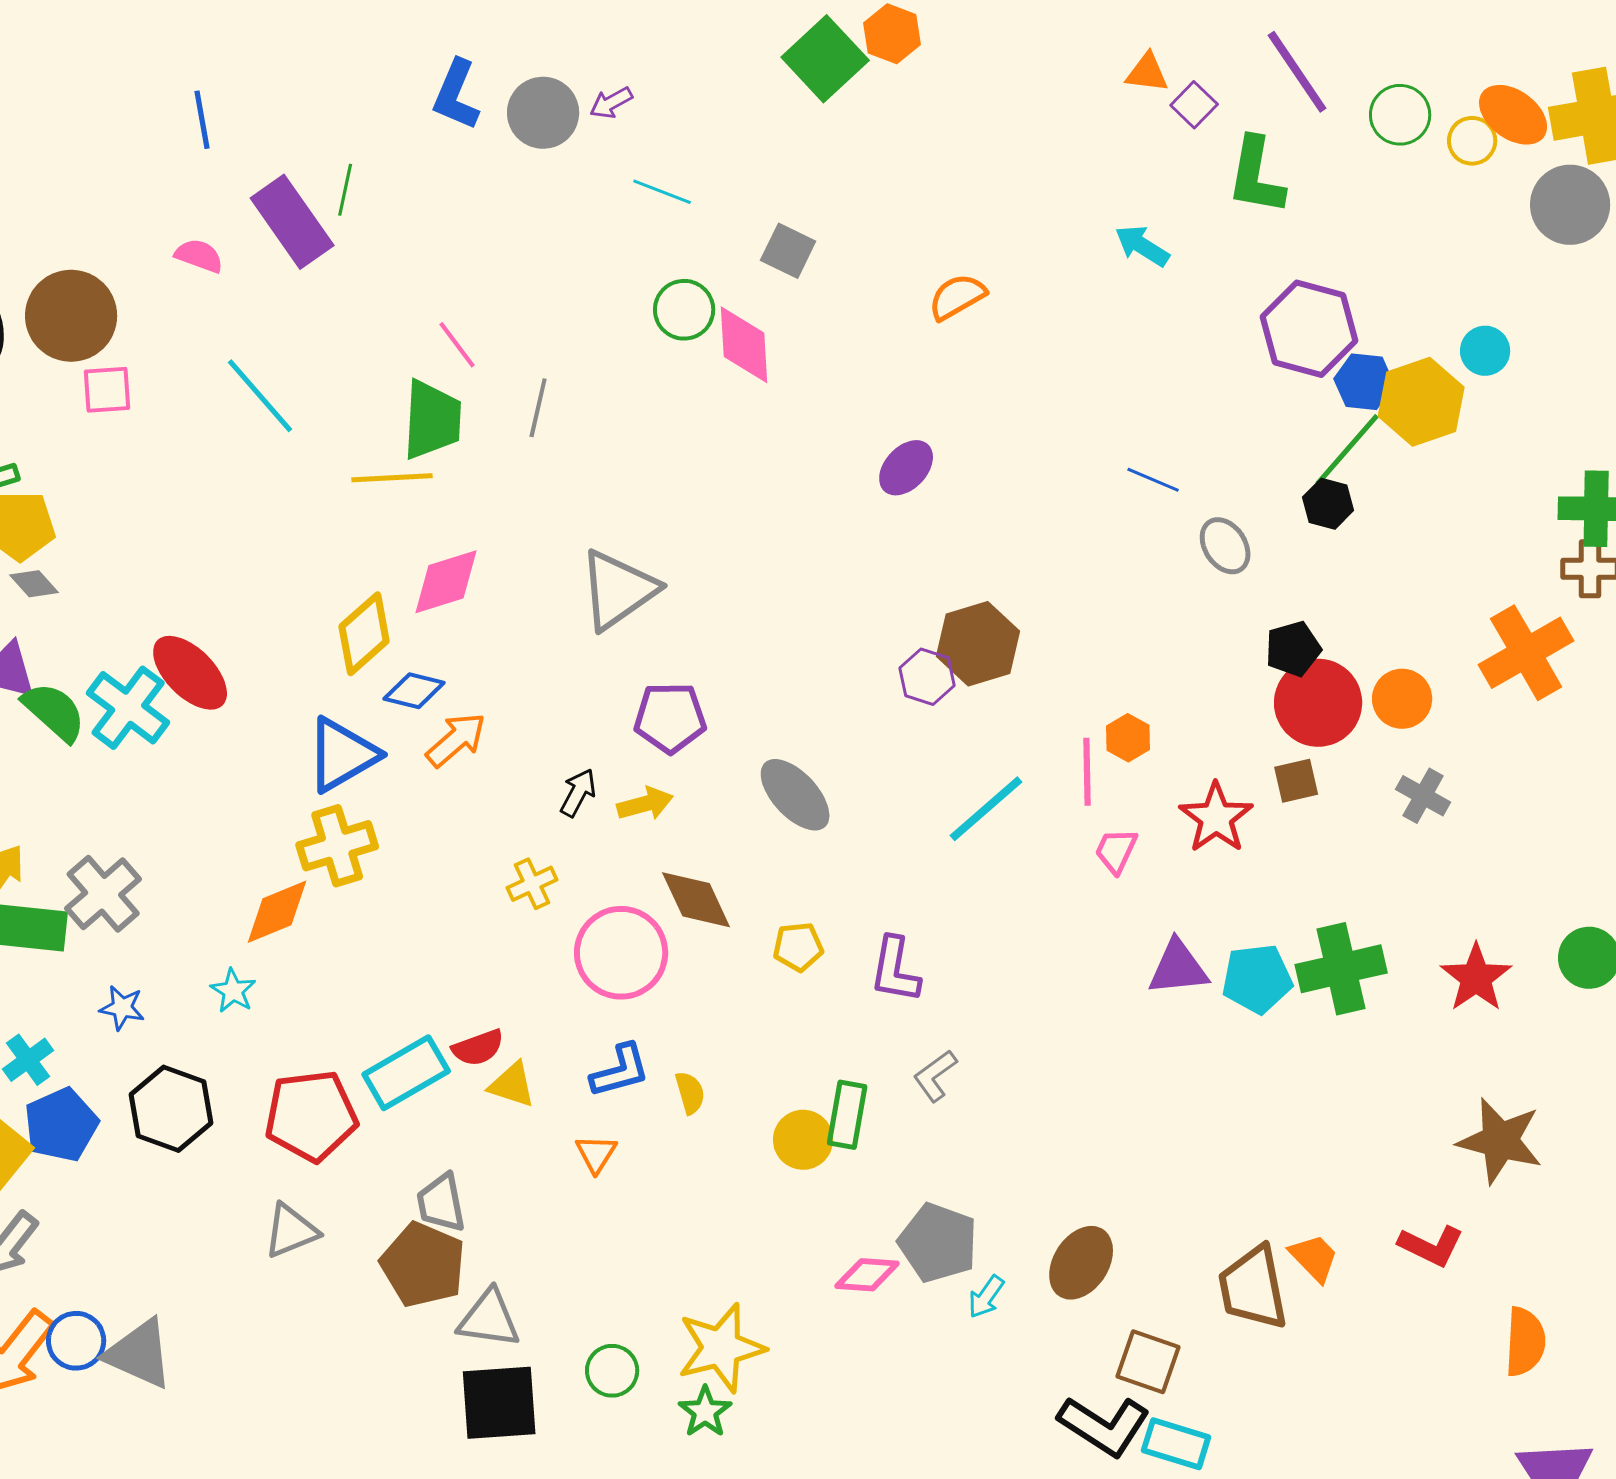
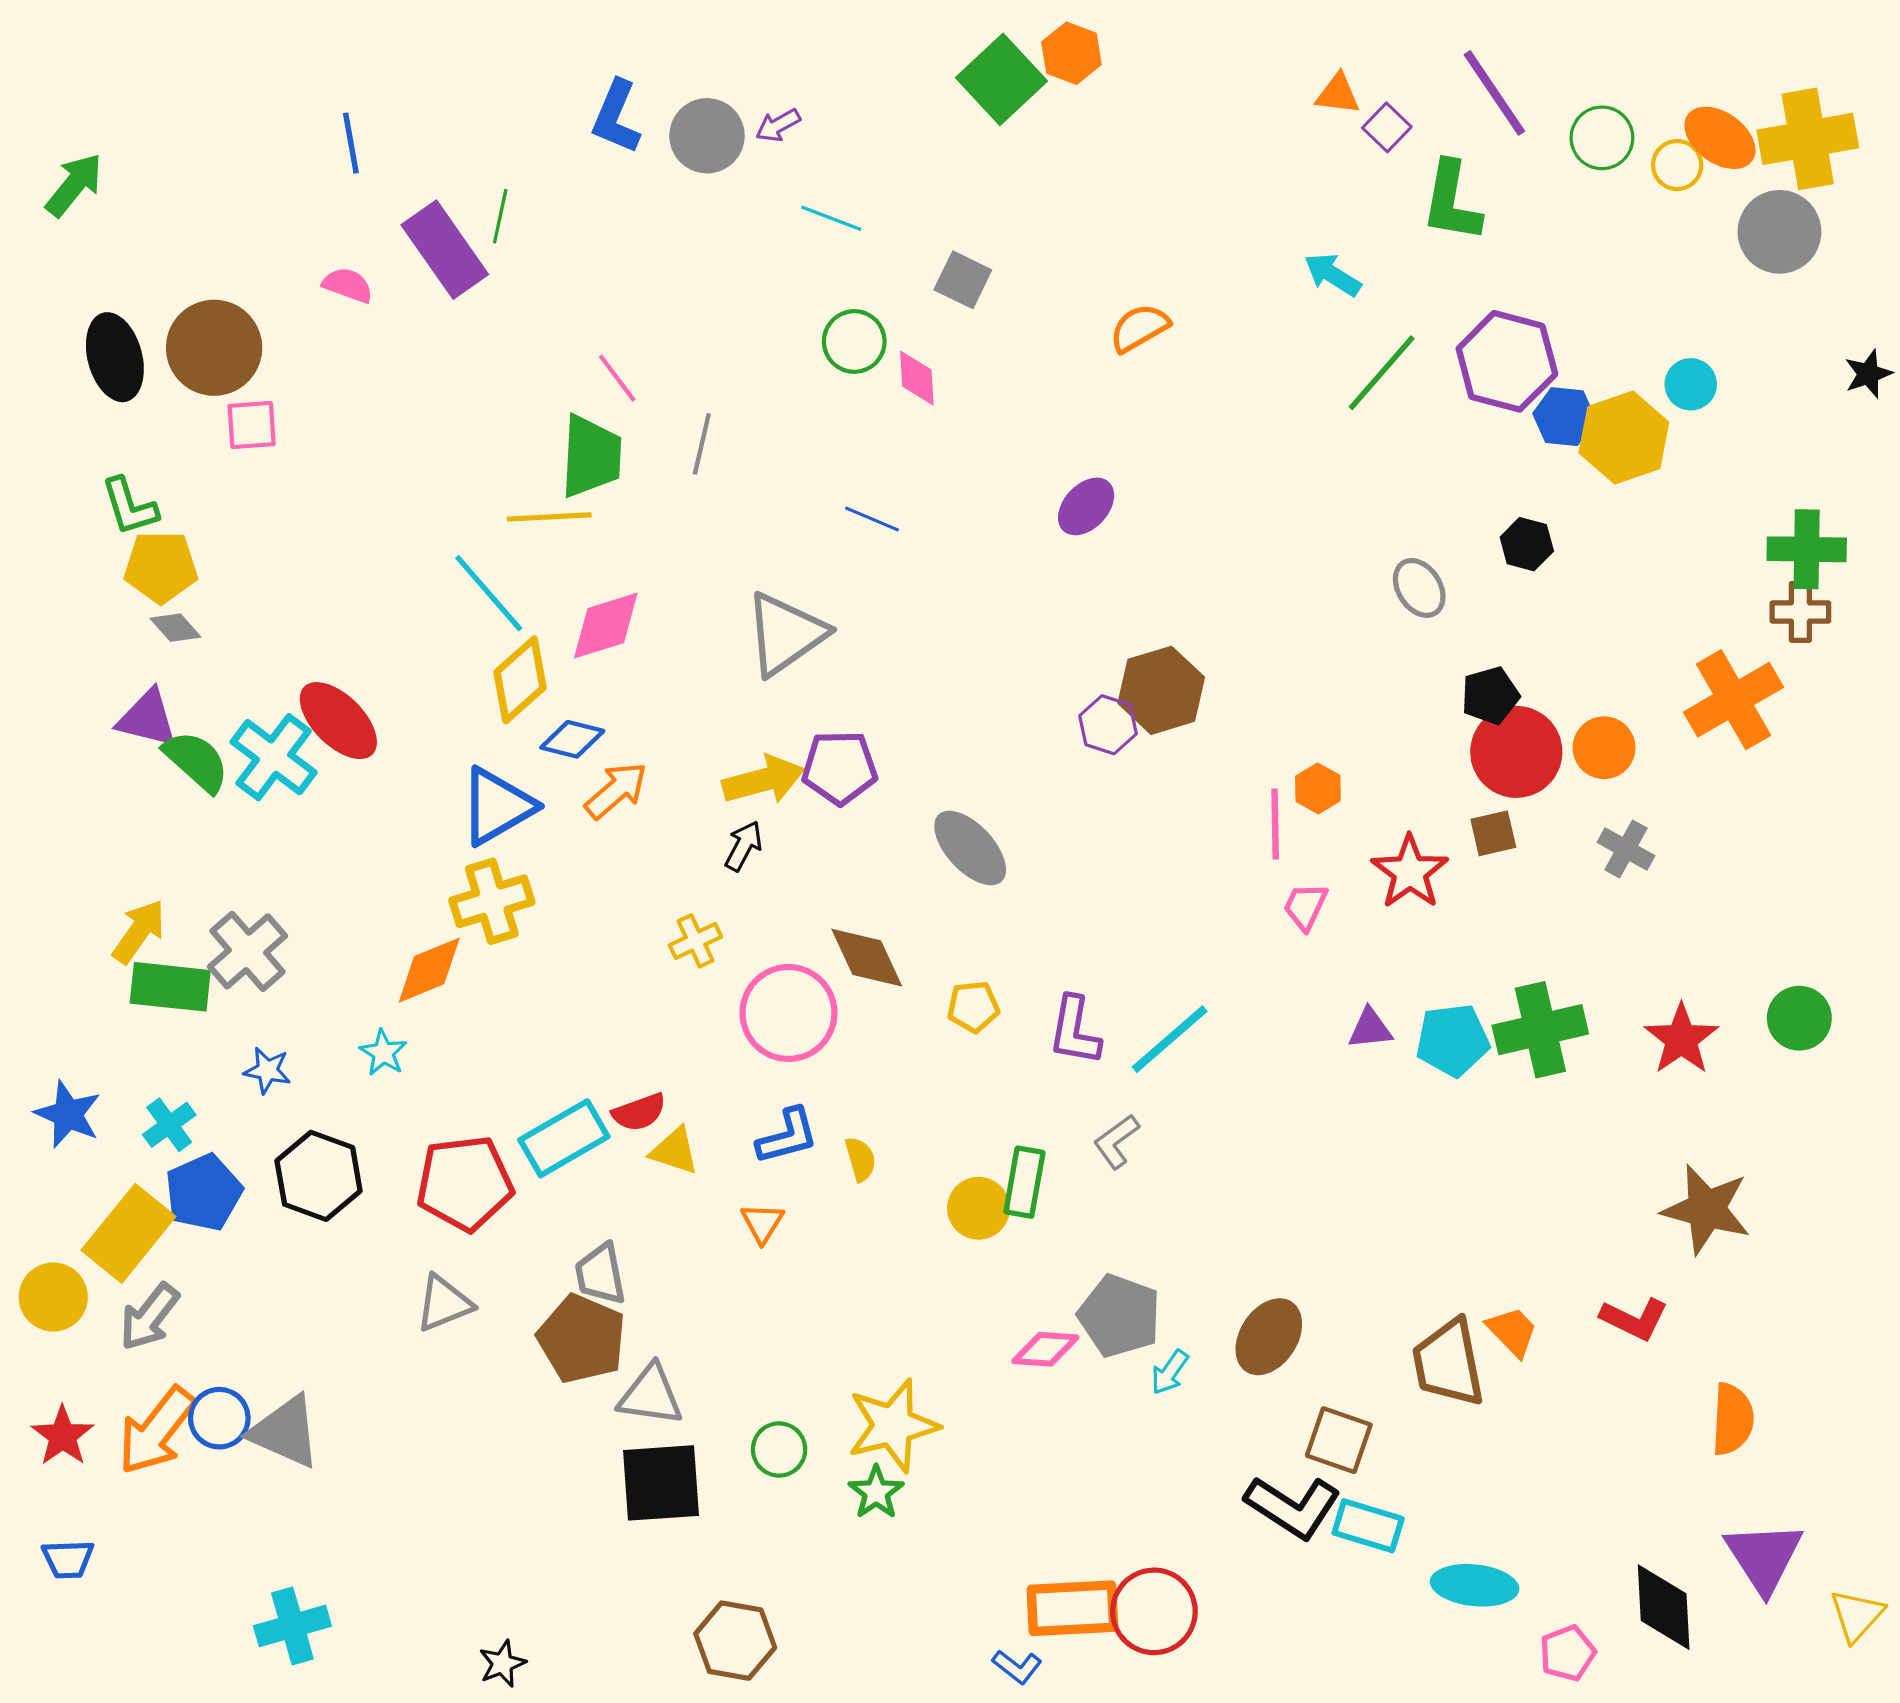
pink diamond: (744, 345) -> (917, 378), size x0.7
cyan line: (260, 396) -> (489, 593), moved
green line: (1347, 450) -> (1382, 373), moved
blue line: (1153, 480) -> (872, 519), moved
yellow arrow: (645, 804) -> (763, 780), moved, size x1.4
cyan line: (986, 809) -> (1170, 1039), moved
purple triangle: (1178, 968) -> (1370, 1029), size x0.7

